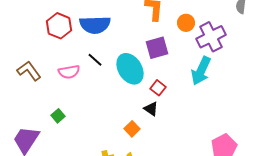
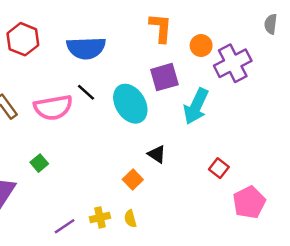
red hexagon: (59, 26) -> (23, 39), moved
cyan arrow: (201, 71) -> (196, 106), moved
pink semicircle: (69, 72) -> (53, 107), size x1.4
red square: (158, 88) -> (219, 168), moved

